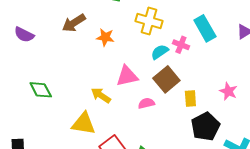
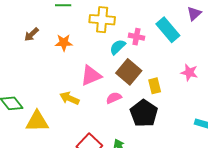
brown arrow: (74, 23) -> (31, 34), size x0.7
cyan rectangle: (205, 28) -> (168, 30), moved
yellow triangle: (84, 124) -> (37, 121), moved
black pentagon: (205, 126) -> (144, 113), moved

